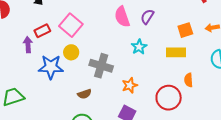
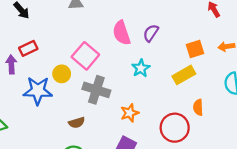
pink square: (71, 25) -> (85, 56), moved
yellow rectangle: (176, 52) -> (184, 75), turned -30

